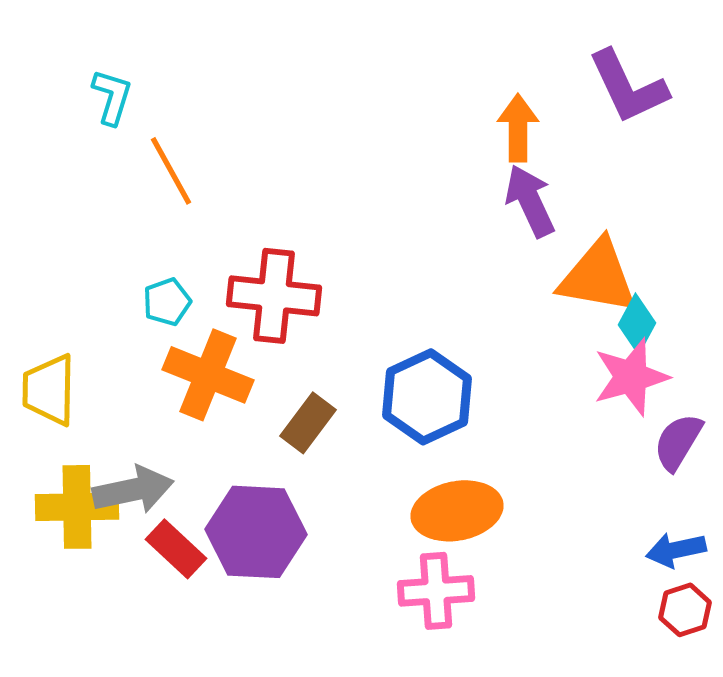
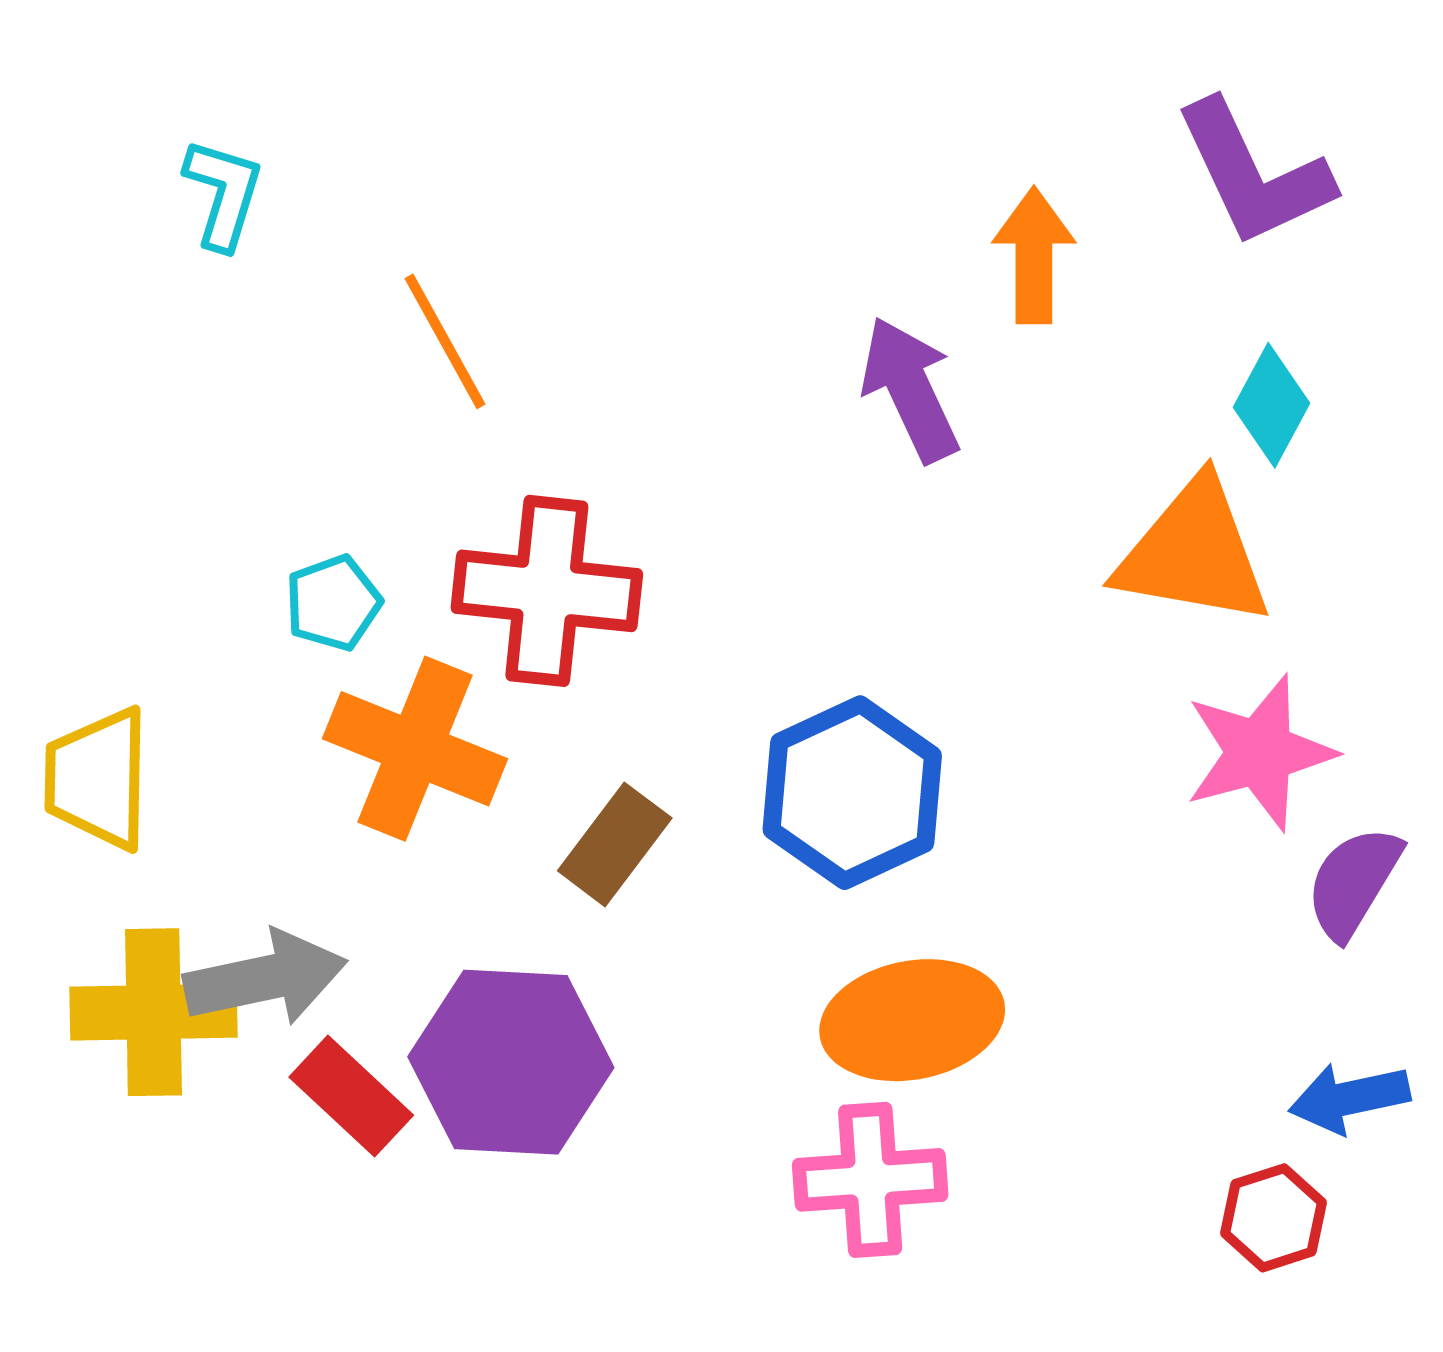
orange line: (171, 171) -> (445, 341), moved
purple arrow: (530, 201) -> (910, 389), moved
cyan diamond: (637, 324) -> (1272, 405), moved
red hexagon: (685, 610) -> (1274, 1218), moved

